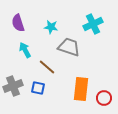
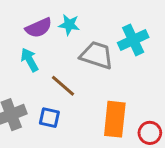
purple semicircle: (18, 23) -> (39, 28), moved, turned -96
cyan cross: (93, 24) -> (133, 40), moved

